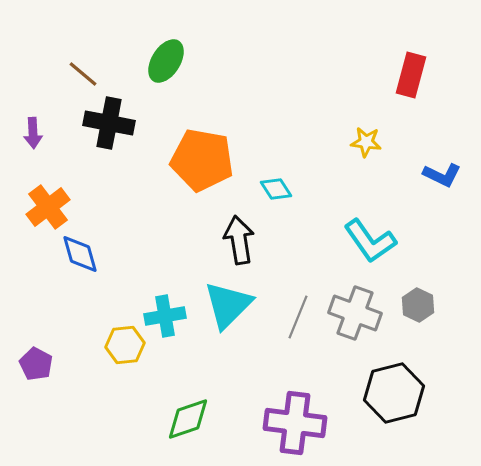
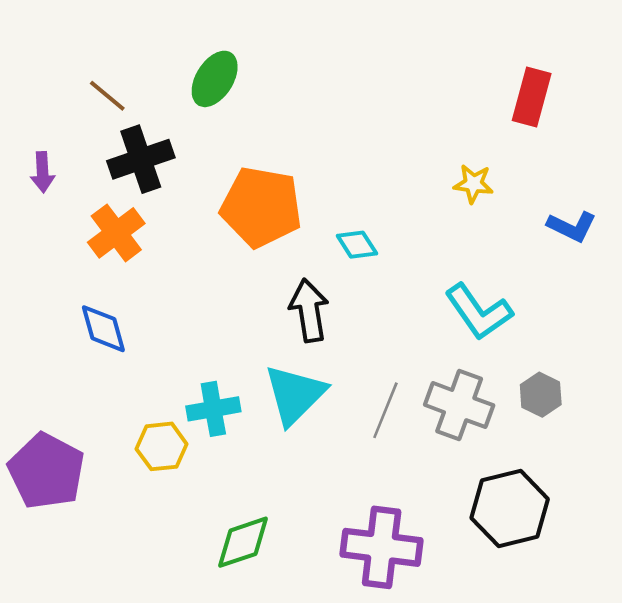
black cross: (109, 123) -> (141, 159), turned -30
orange cross: (48, 207) -> (116, 233), moved
purple pentagon: (36, 364) -> (46, 471), size x1.8

